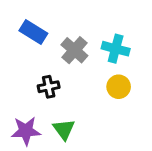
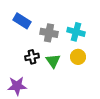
gray cross: (74, 50) -> (49, 33), turned -30
green triangle: (64, 129) -> (53, 61), moved

